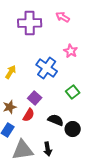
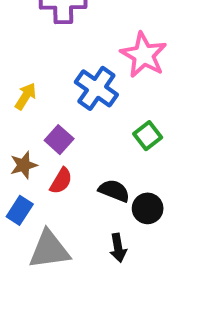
pink star: (71, 51) -> (144, 55), size x1.6
purple square: (35, 98) -> (59, 140), moved
black arrow: (48, 149) -> (118, 248), moved

